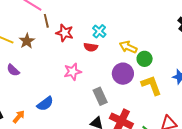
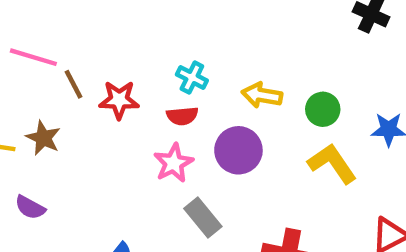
green circle: (145, 59) -> (323, 109), moved
pink star: (73, 72) -> (174, 163), moved
purple circle: (123, 74) -> (238, 150), moved
gray rectangle: (100, 96) -> (203, 218), moved

